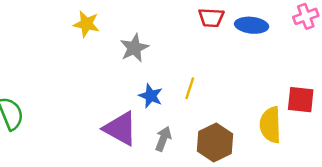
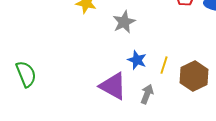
yellow line: (190, 88) -> (164, 65), moved
brown hexagon: (215, 142) -> (194, 76), moved

